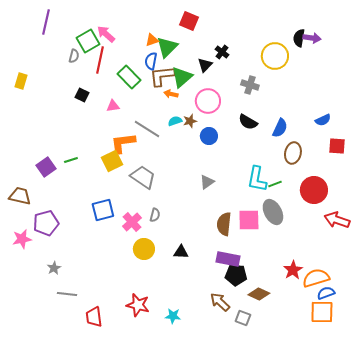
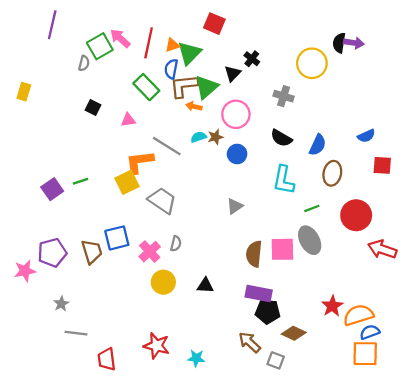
red line: (100, 60) -> (149, 43), moved
cyan L-shape: (257, 179) -> (284, 180), moved
brown trapezoid: (20, 196) -> (92, 252), moved, turned 60

